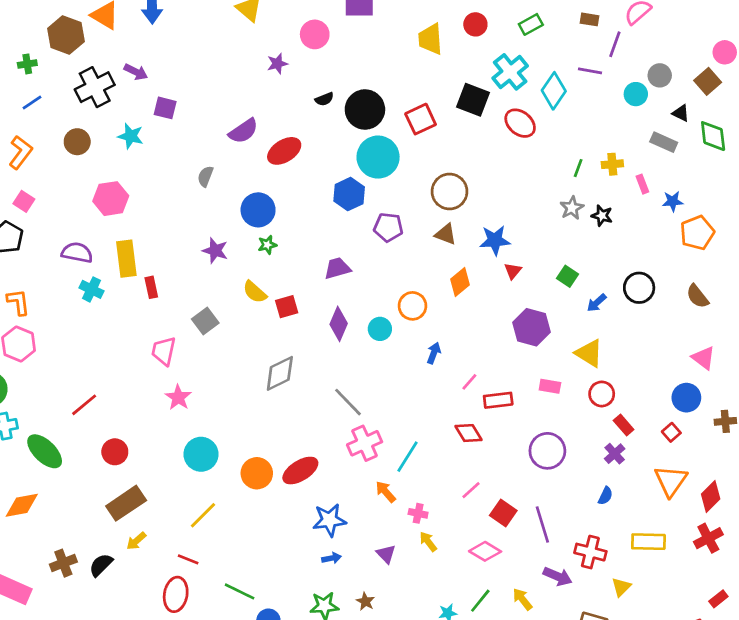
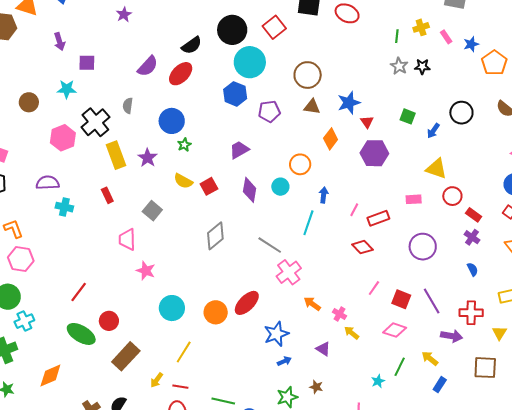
purple star: (277, 64) -> (124, 14), moved
purple arrow: (136, 72) -> (59, 42), turned 60
black cross: (95, 87) -> (95, 122), moved
black semicircle: (324, 99) -> (192, 45), moved, size x1.5
purple star: (215, 251) -> (148, 158), turned 30
yellow rectangle: (126, 259) -> (116, 155), moved
purple hexagon: (531, 327) -> (374, 153), moved
green ellipse: (45, 451) -> (81, 334), moved
cyan line: (407, 457) -> (308, 223), moved
blue semicircle: (605, 496) -> (472, 269), turned -40
pink cross: (418, 513) -> (340, 314), turned 32
yellow arrow: (136, 541) -> (157, 380), moved

